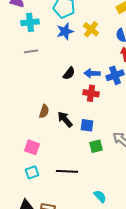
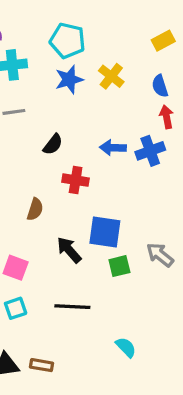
black semicircle: (69, 73) -> (53, 144), moved
red cross: (91, 93) -> (76, 180), moved
black arrow: (65, 119) -> (69, 250), moved
blue square: (87, 125) -> (105, 232), size x1.5

